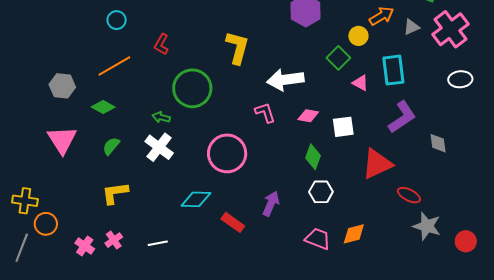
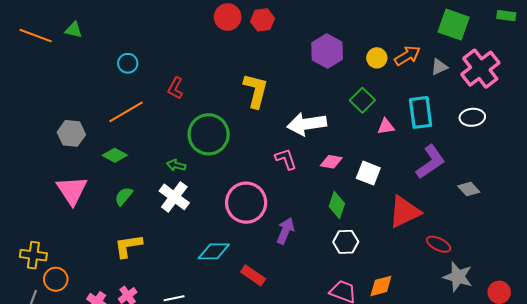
yellow circle: (358, 36) -> (377, 58), moved
white ellipse: (460, 79) -> (472, 117), moved
pink triangle: (360, 83) -> (386, 126), turned -36
white square: (343, 127) -> (368, 173), turned 30
gray diamond: (438, 143) -> (469, 189), turned -35
purple arrow: (271, 204) -> (285, 231), moved

